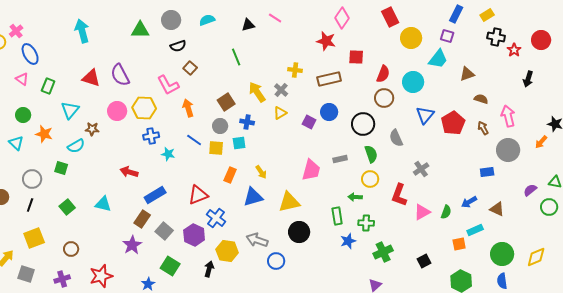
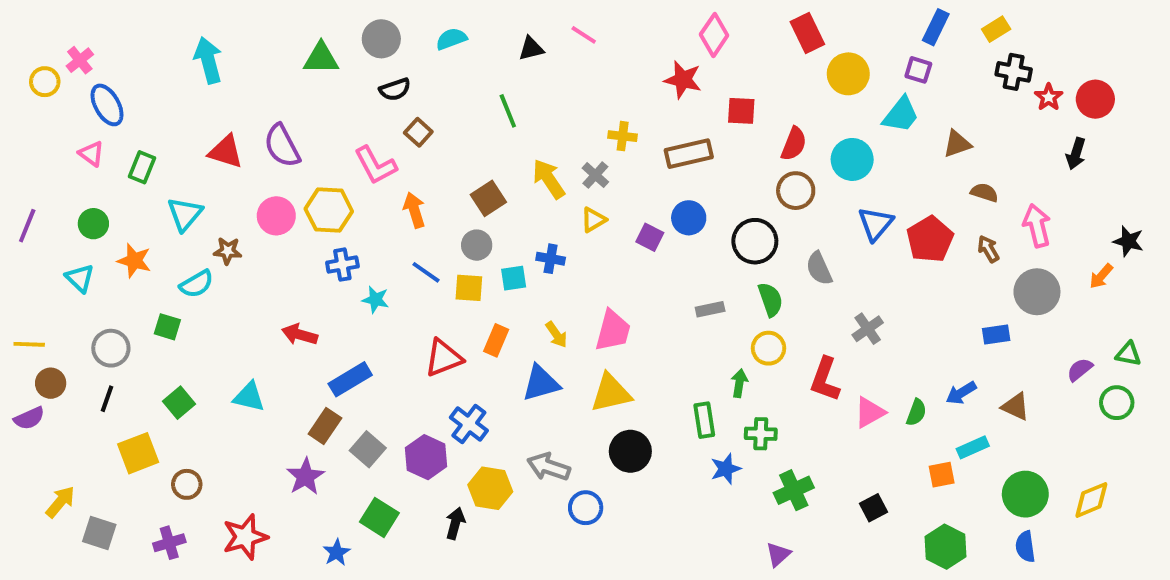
red circle: (541, 40) -> (1095, 99), moved
blue cross: (247, 122) -> (551, 259), moved
pink trapezoid: (311, 170) -> (613, 331), moved
red triangle: (198, 195) -> (444, 358), moved
green arrow: (355, 197) -> (739, 383), turned 96
yellow square: (34, 238) -> (138, 453), moved

